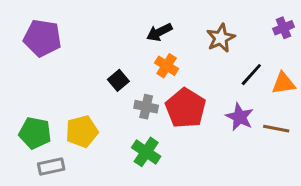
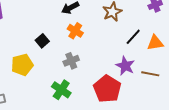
gray cross: (146, 107) -> (71, 61), moved, turned -35
red pentagon: (186, 108) -> (107, 89), moved
yellow pentagon: (82, 132) -> (22, 65), moved

